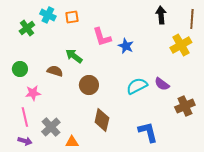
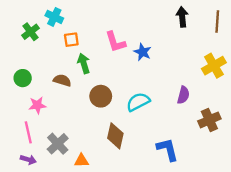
orange square: (72, 17) -> (71, 40), moved
yellow cross: (181, 45) -> (214, 66), moved
green arrow: (74, 56) -> (84, 63), turned 36
purple semicircle: (162, 84) -> (183, 95), turned -112
cyan semicircle: (137, 86) -> (138, 102), moved

